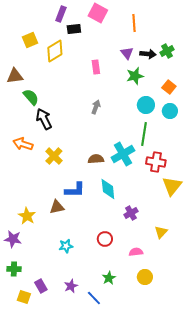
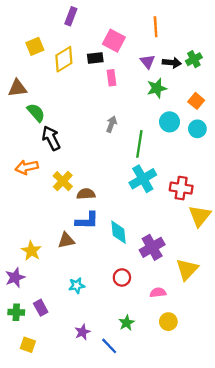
pink square: (98, 13) -> (114, 41), moved
black rectangle: (74, 29) -> (95, 58), moved
green line: (144, 134) -> (139, 144), moved
orange arrow: (23, 144) -> (27, 167), turned -30
brown semicircle: (96, 159) -> (86, 194), moved
cyan diamond: (108, 189) -> (118, 232), moved
purple cross: (131, 213) -> (152, 247), size x1.5
yellow triangle: (161, 232) -> (187, 269), size x1.5
purple star: (13, 239) -> (15, 277), turned -30
purple rectangle: (41, 286) -> (41, 308), moved

